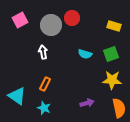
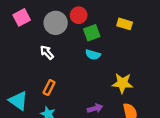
white arrow: (43, 52) -> (47, 52), turned -32
green square: (111, 54) -> (92, 33), moved

